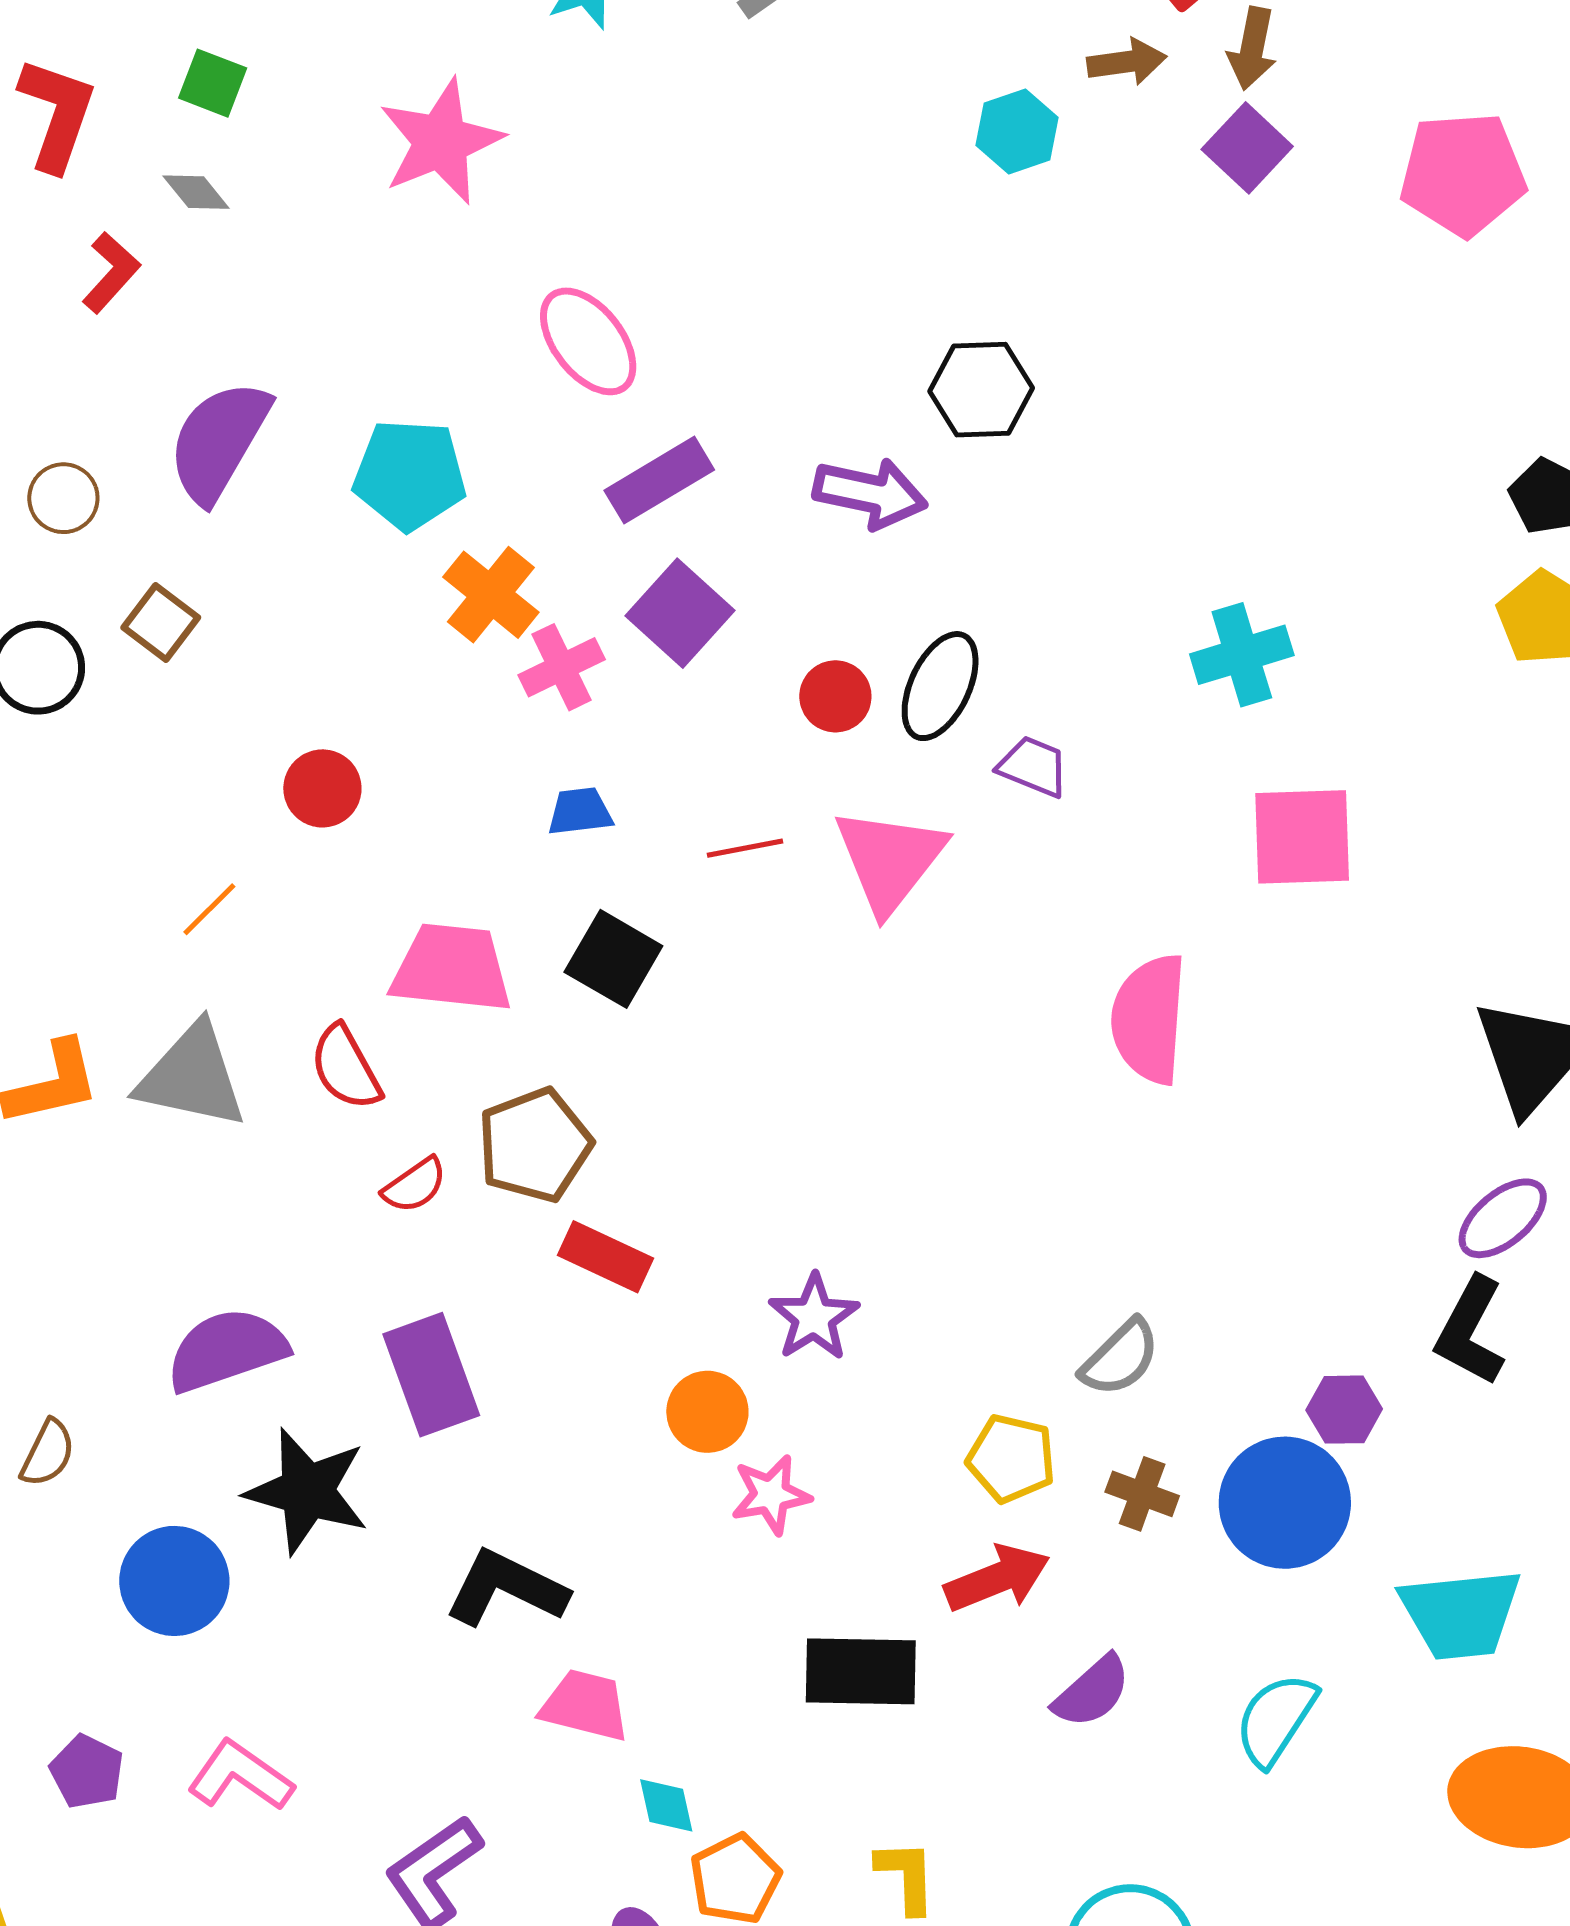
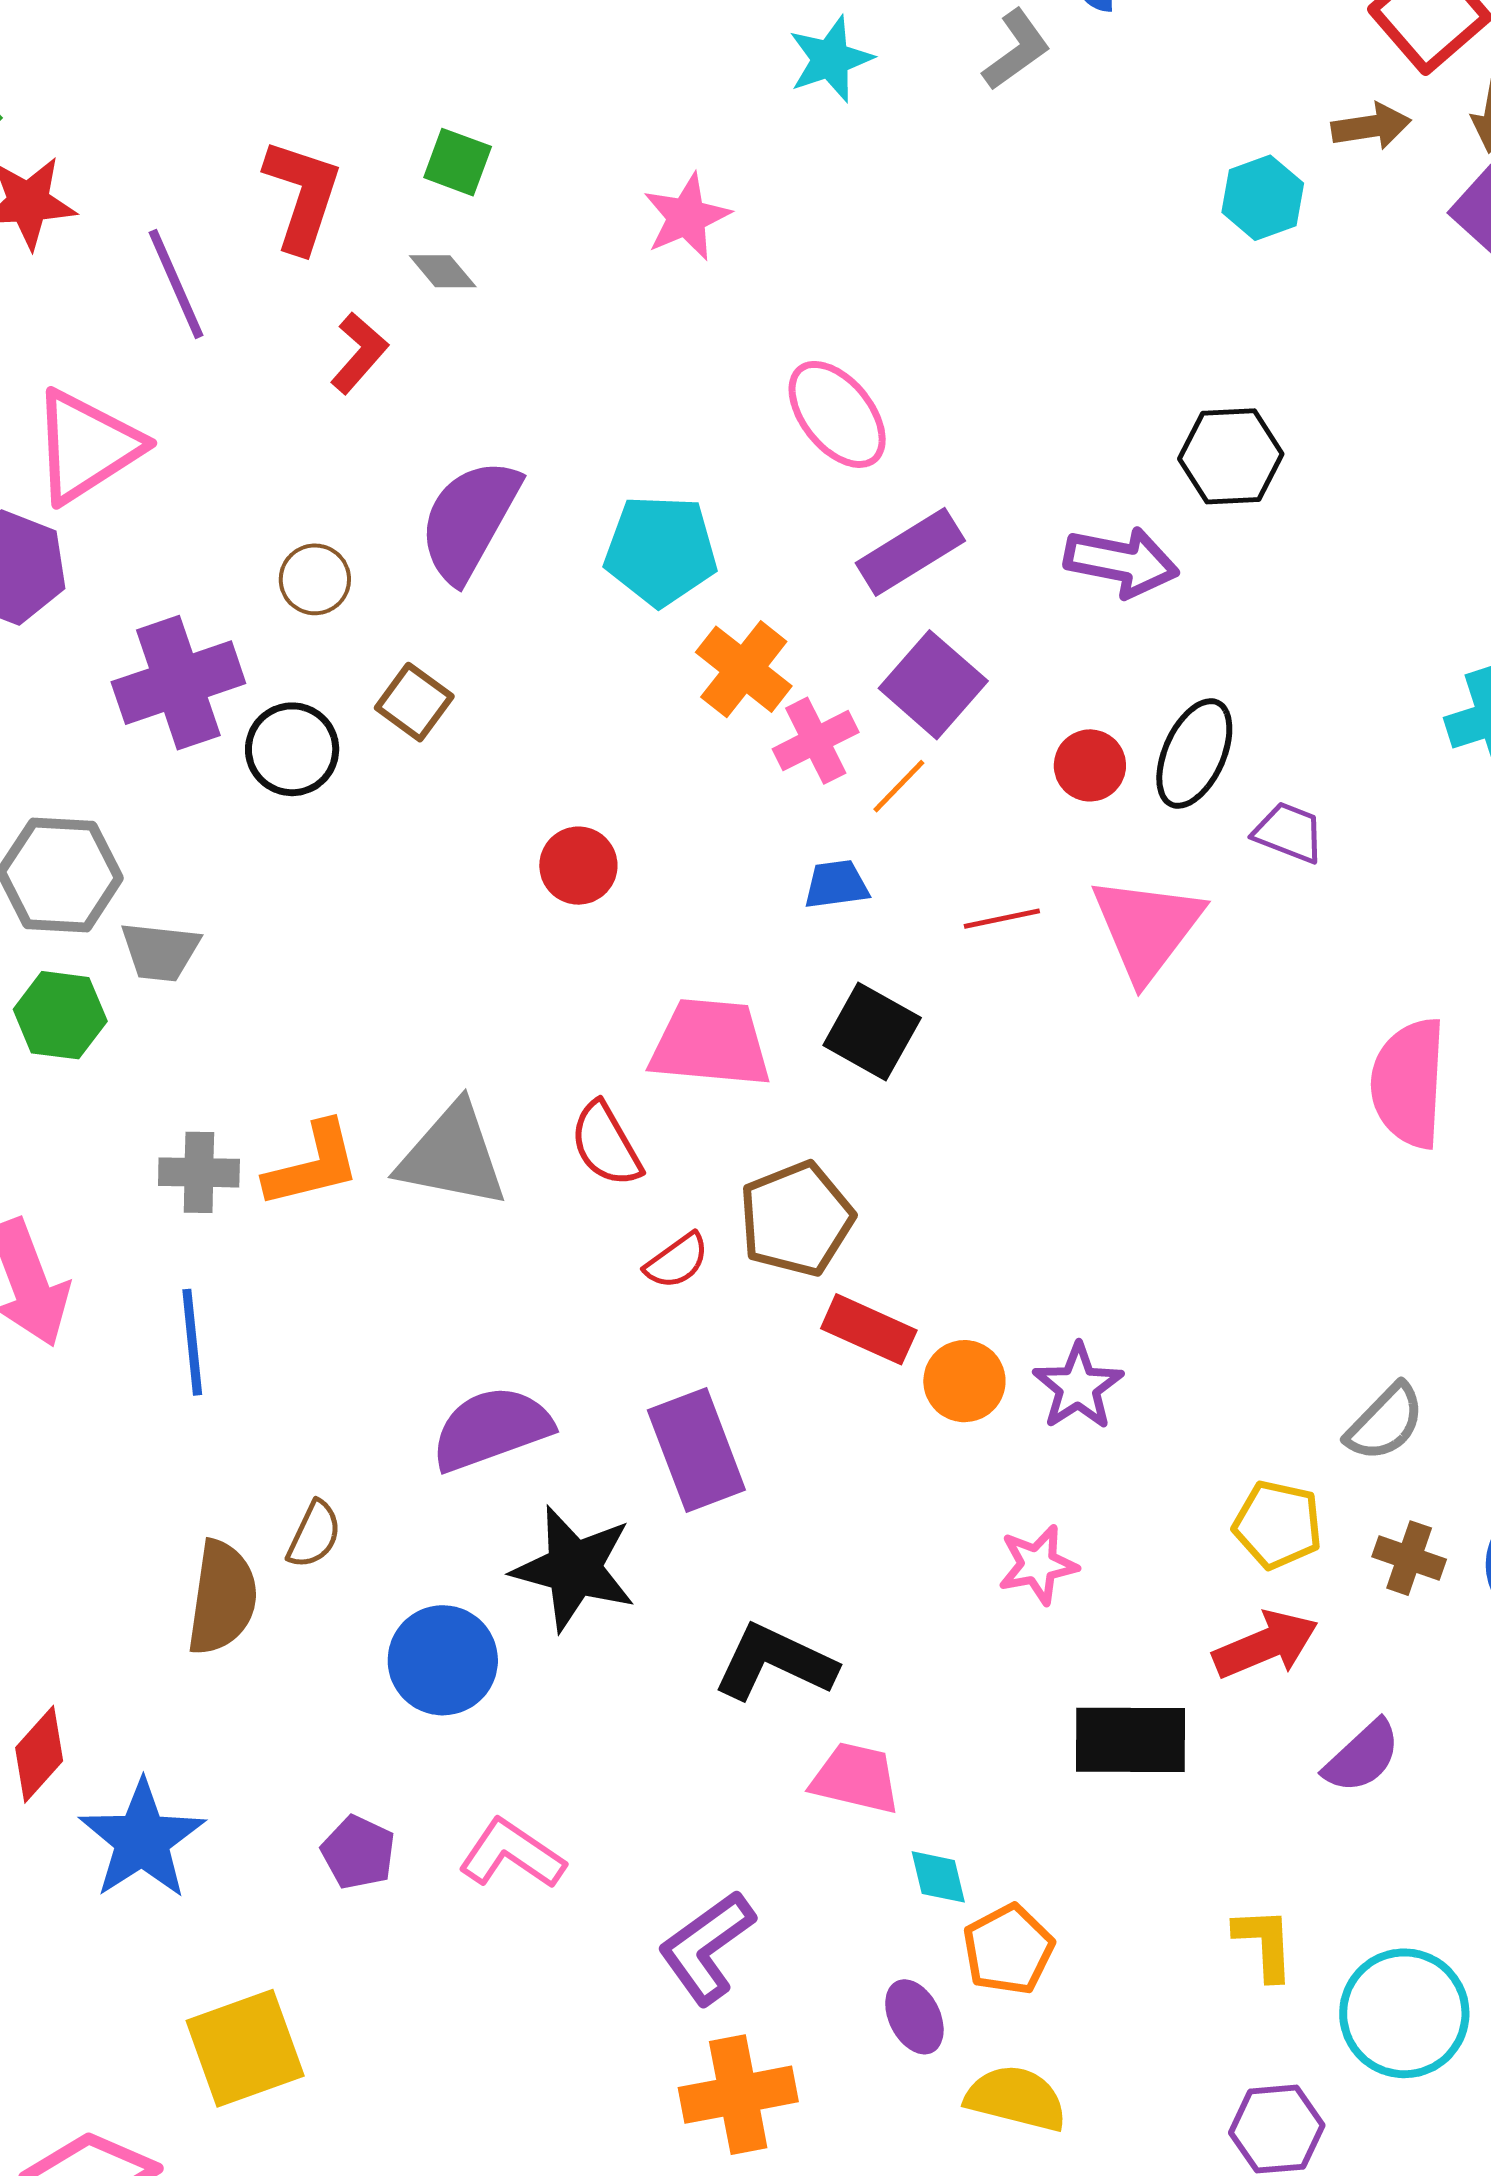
pink star: (441, 142) -> (687, 217), size x0.7
orange line: (209, 909) -> (899, 786), moved
orange circle: (707, 1412) -> (964, 1381), moved
yellow L-shape: (906, 1876) -> (1264, 1943), moved

